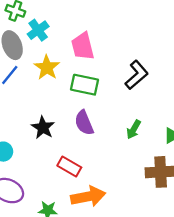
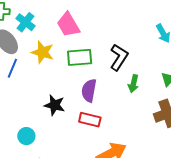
black L-shape: (137, 75) -> (119, 57), moved
purple semicircle: (84, 123) -> (89, 90), turned 50
red rectangle: (69, 167) -> (90, 120), moved

